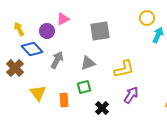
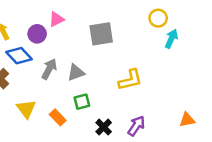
gray triangle: (88, 63) -> (76, 73), moved
purple arrow: (131, 95) -> (136, 126), moved
orange rectangle: (64, 100) -> (58, 117), turned -40

